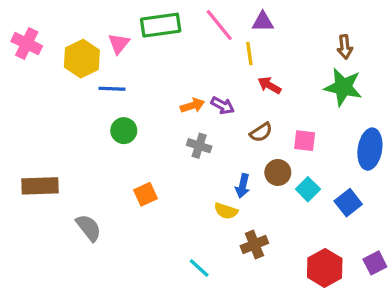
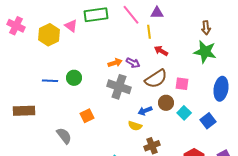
pink triangle: (119, 44) -> (71, 26), turned -32
blue line: (112, 89) -> (50, 81), moved
brown semicircle: (261, 132) -> (156, 79), size x1.6
gray cross: (199, 146) -> (119, 87), size x1.6
blue arrow: (243, 186) -> (145, 111), turned 56
gray semicircle: (89, 228) -> (64, 136), moved

